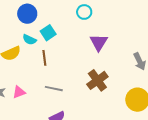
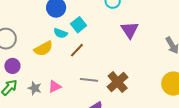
brown line: (44, 58) -> (77, 50), turned 56
brown cross: (97, 80) -> (118, 82), moved

